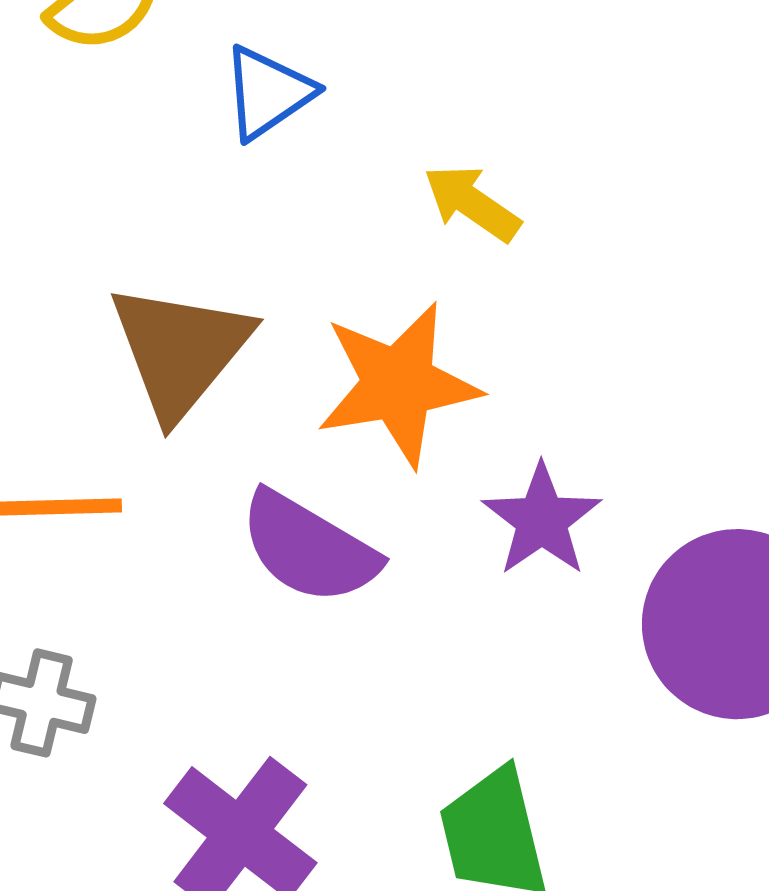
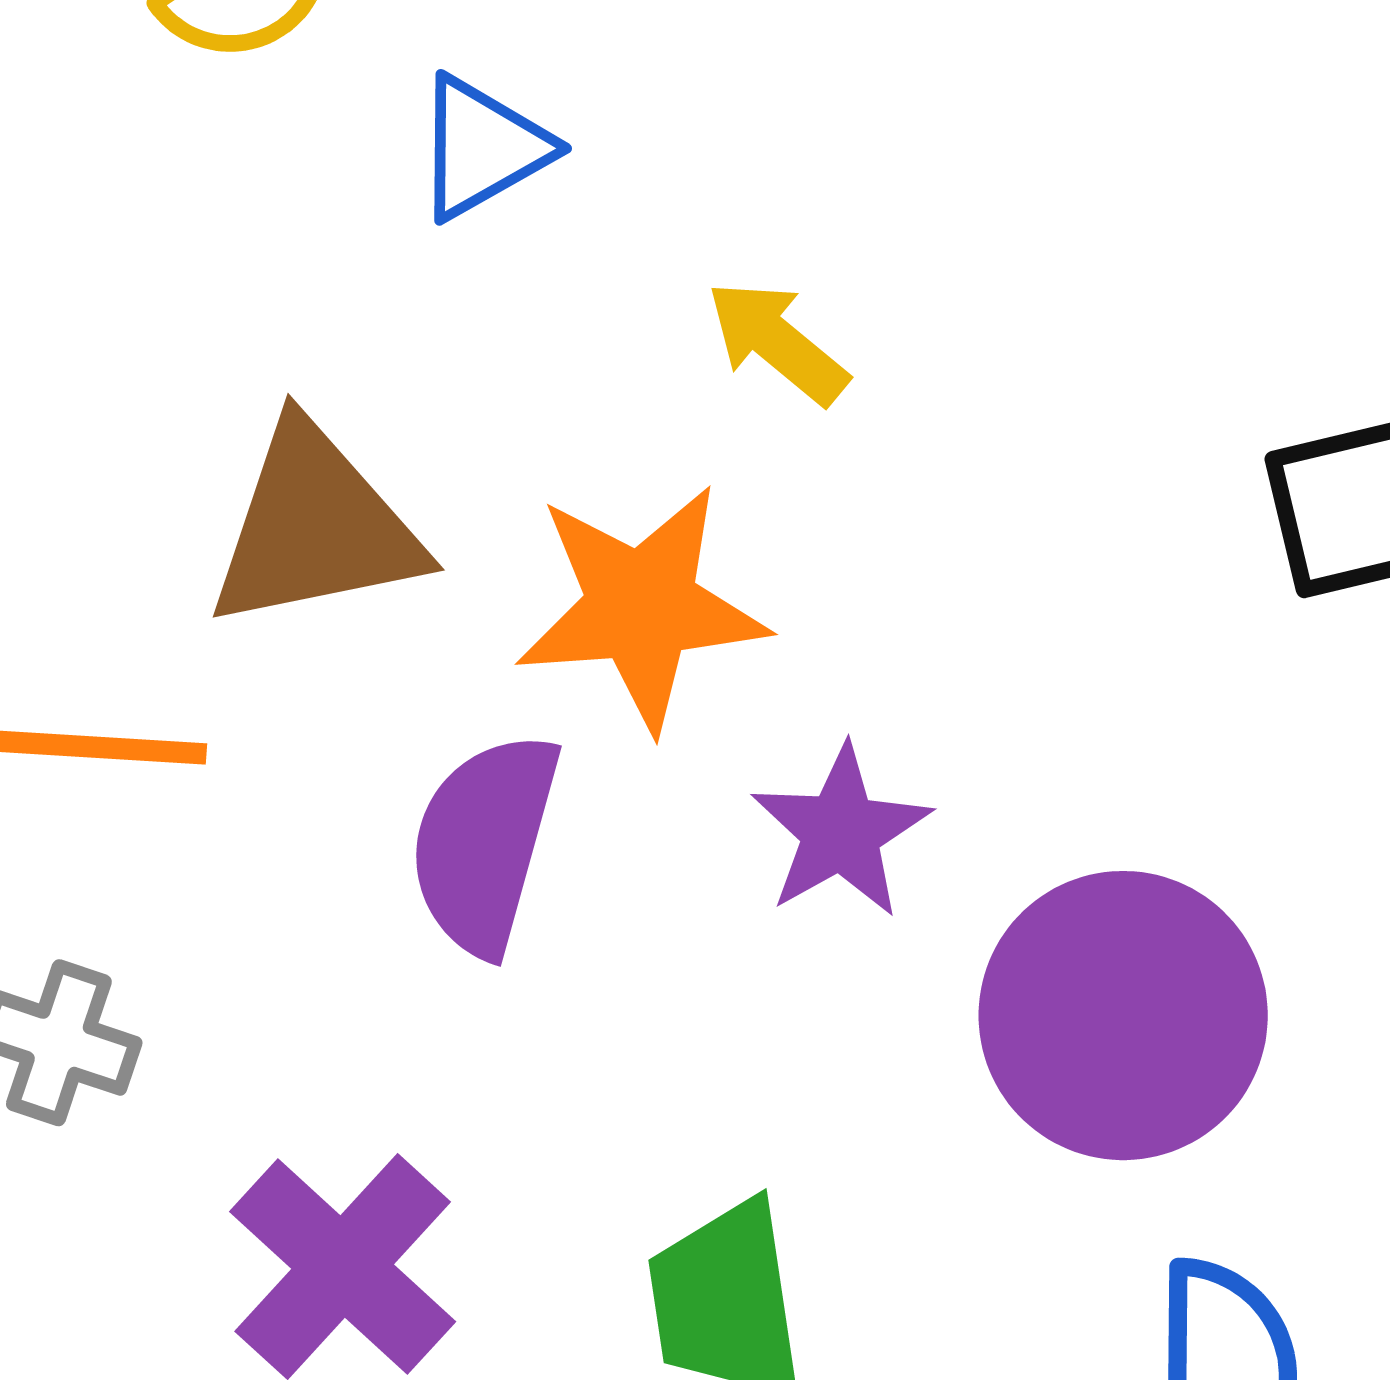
brown triangle: (180, 350) -> (315, 527), turned 34
purple semicircle: (309, 548) -> (484, 843), turned 70

